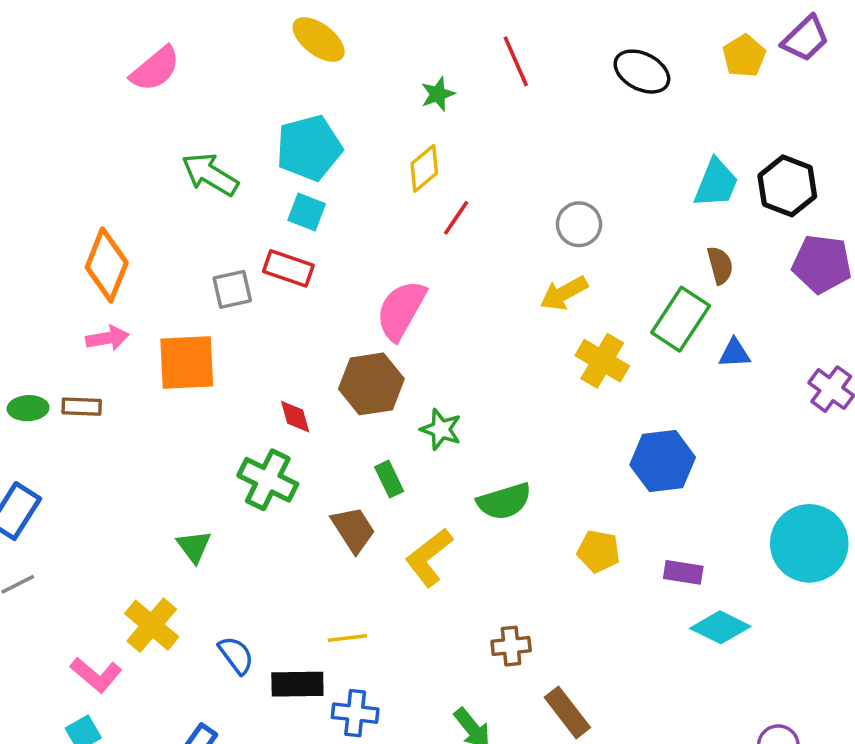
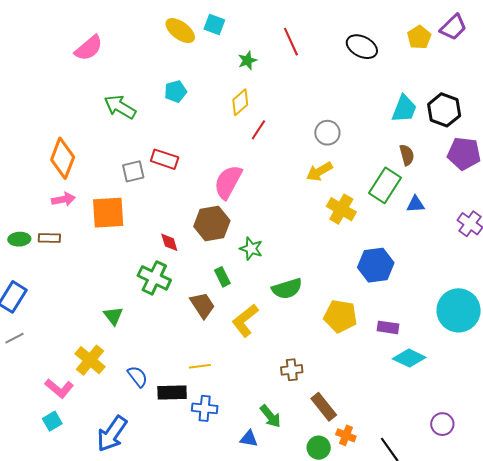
cyan pentagon: (309, 148) -> (176, 91), size x0.6
cyan square: (307, 212) -> (214, 25), moved
yellow pentagon: (599, 551) -> (340, 316), size x1.4

